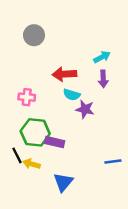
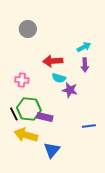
black line: (17, 155) -> (14, 114), moved
blue line: (113, 161) -> (89, 126), moved
yellow arrow: (32, 164) -> (26, 135), size x1.6

